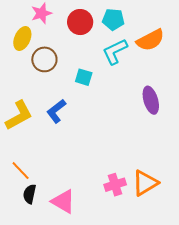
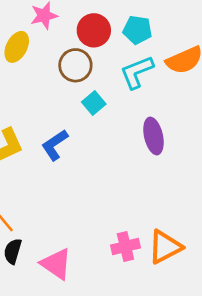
brown circle: (44, 59) -> (75, 65), moved
cyan square: (84, 77) -> (94, 103), turned 30
purple ellipse: (151, 100) -> (154, 136), moved

